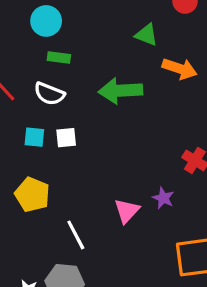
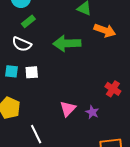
green rectangle: (59, 57) -> (28, 21), turned -48
pink triangle: (127, 211) -> (68, 109), moved

